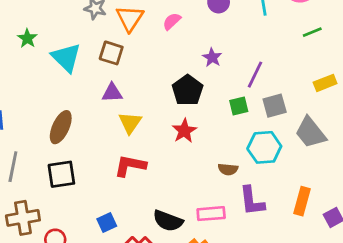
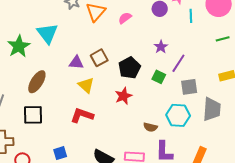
green star: (27, 38) -> (19, 46), moved, size x1.6
brown square: (111, 53) -> (99, 58), moved, turned 36
purple star: (212, 57) -> (161, 47), moved
green square: (239, 106) -> (159, 77), moved, turned 32
yellow triangle: (130, 123) -> (86, 85), turned -30
gray trapezoid: (311, 133) -> (212, 109), turned -145

